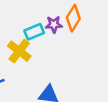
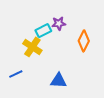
orange diamond: (73, 18) -> (84, 41), moved

